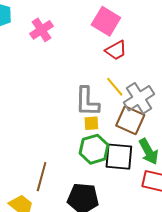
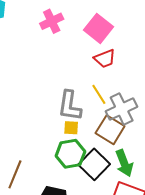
pink cross: (41, 30) -> (52, 21), moved
black square: (119, 157) -> (94, 164), turned 32

